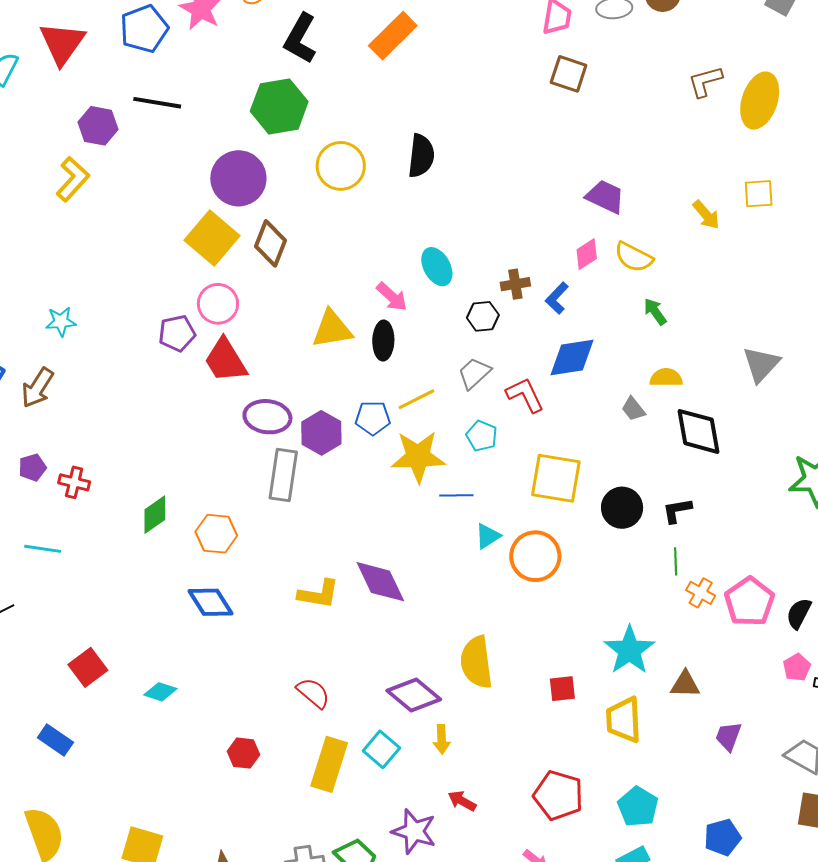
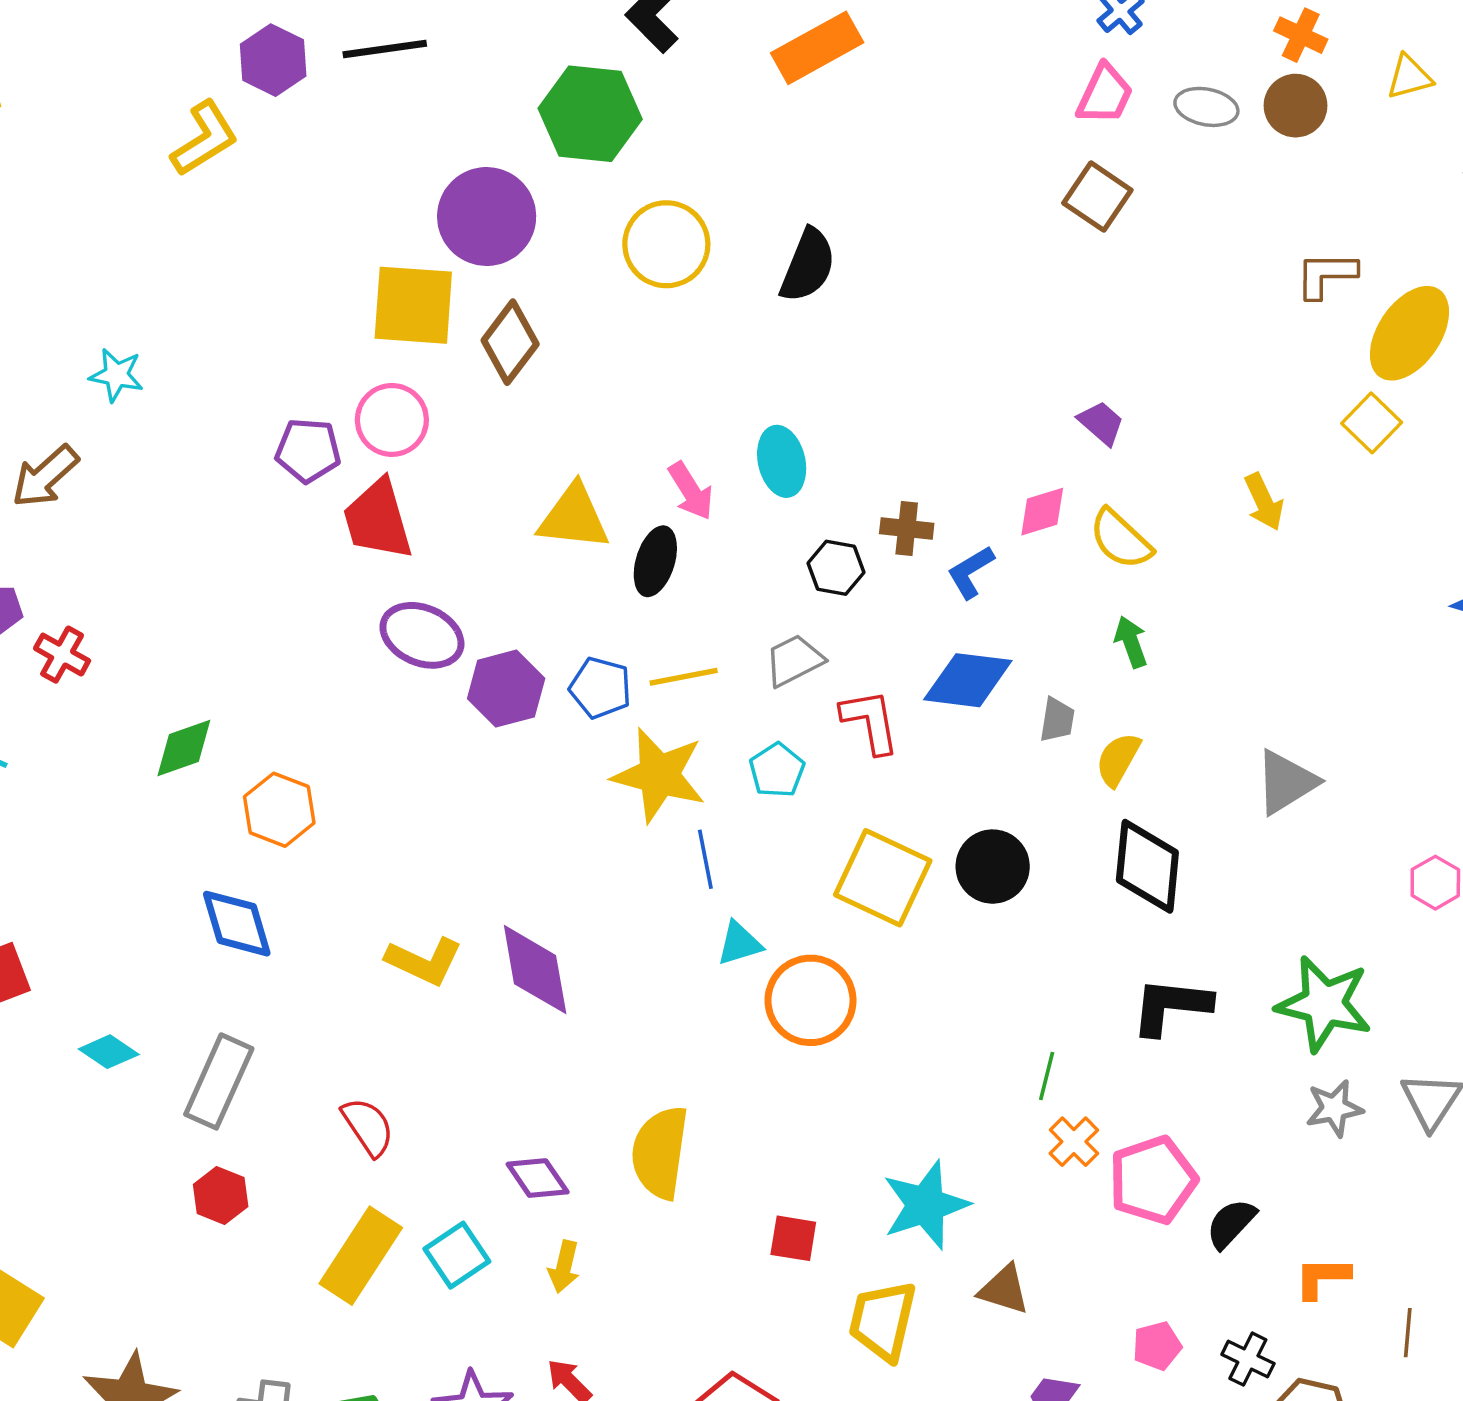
black line: (157, 103) -> (385, 49), turned -33
yellow square: (759, 194) -> (1372, 423), moved, turned 32
purple trapezoid: (605, 197) -> (1101, 423), size x0.7
yellow square: (212, 238) -> (413, 305), turned 38
yellow semicircle: (666, 378) -> (1118, 759), turned -76
gray trapezoid: (633, 409) -> (1057, 720), moved, turned -148
gray rectangle: (283, 475) -> (219, 1081), moved
blue line: (456, 495) -> (705, 859), turned 64
black circle: (622, 508) -> (993, 867), moved
black L-shape: (677, 511) -> (1171, 1006), moved, size x1.5
pink pentagon: (797, 667) -> (1157, 1346), moved
purple diamond: (414, 695) -> (538, 1178), size x0.7

